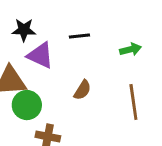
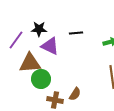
brown semicircle: (82, 90) -> (75, 94), moved

